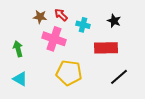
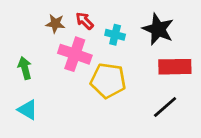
black star: (114, 21) -> (158, 29), size x1.6
red rectangle: (106, 48) -> (175, 67), moved
yellow pentagon: (69, 73) -> (108, 81), moved

